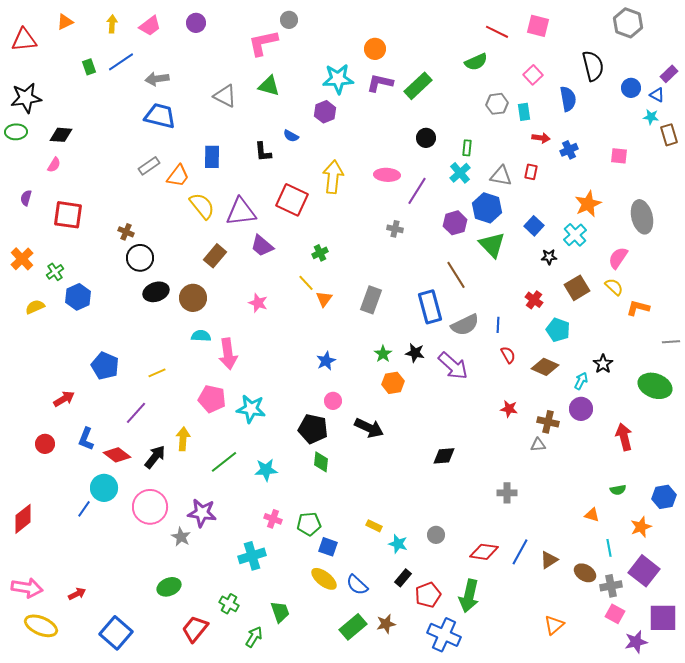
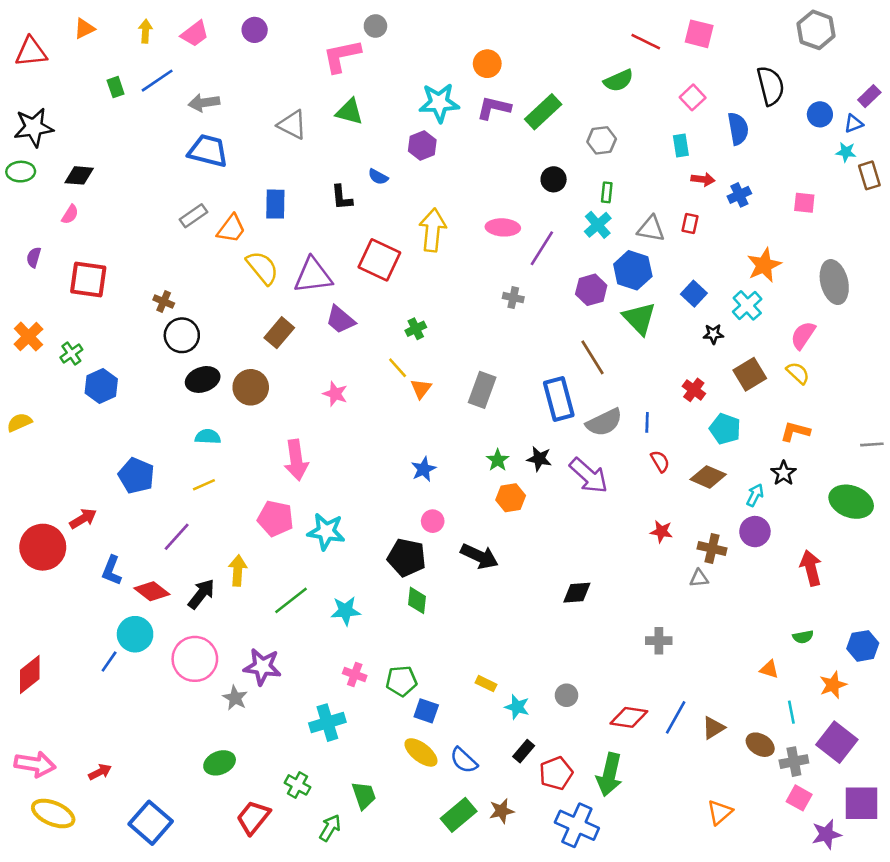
blue triangle: (657, 95) -> (854, 123), turned -49
gray hexagon: (497, 104) -> (602, 140), moved
yellow semicircle: (35, 307) -> (19, 422), moved
orange L-shape: (638, 308) -> (795, 431), moved
cyan semicircle: (201, 336) -> (208, 437), moved
red circle: (45, 444) -> (43, 547), moved, size x1.8

